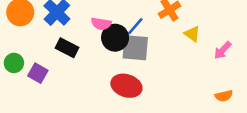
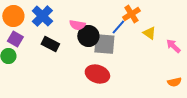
blue line: (135, 26) -> (118, 27), moved
pink arrow: (223, 50) -> (173, 46), turned 91
purple square: (38, 73) -> (15, 39), moved

